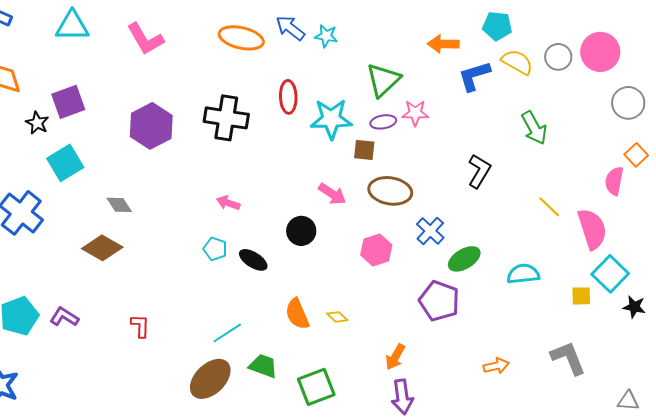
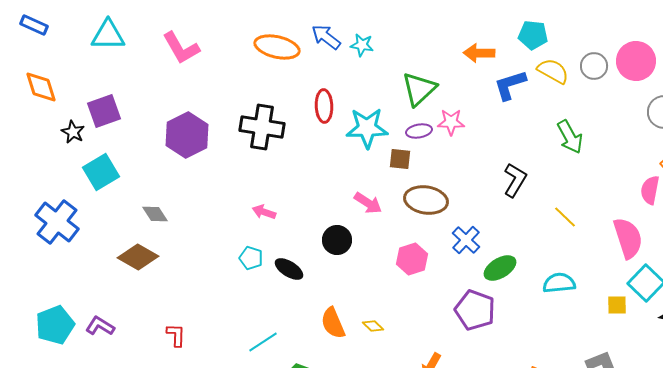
yellow line: (549, 207) -> (565, 217), moved

